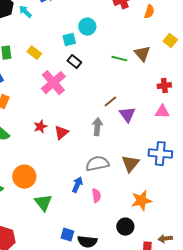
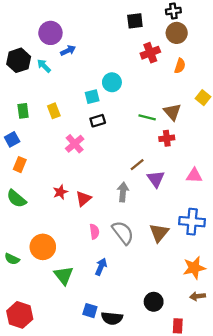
yellow rectangle: (34, 53) -> (54, 111), turned 32
black rectangle: (74, 62) -> (98, 121), turned -56
pink cross: (53, 83) -> (75, 144), size x0.7
red cross: (164, 86) -> (167, 138), moved
gray semicircle: (97, 164) -> (123, 233), turned 65
blue arrow: (77, 185) -> (101, 267), moved
pink semicircle: (96, 196) -> (94, 232), moved
orange star: (141, 201) -> (194, 268), moved
brown arrow: (165, 239) -> (198, 296), moved

